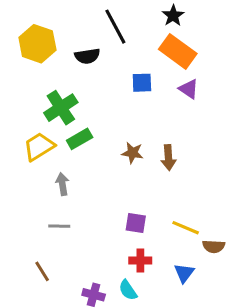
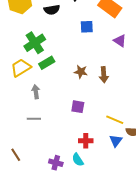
purple triangle: (189, 89) -> (120, 41), moved
purple square: (136, 223) -> (78, 107), moved
brown line: (42, 271) -> (16, 155), moved
blue triangle: (184, 273) -> (116, 141), moved

